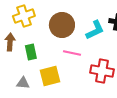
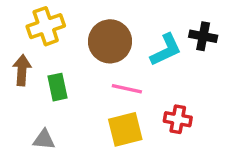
red cross: (102, 71) -> (178, 119), size x0.7
yellow square: (50, 76) -> (125, 129), moved

